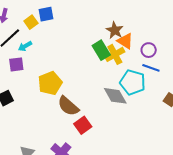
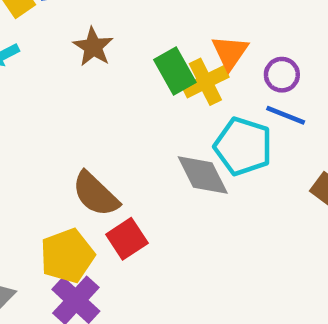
brown star: (115, 30) -> (93, 47), moved
orange triangle: (125, 41) -> (230, 52), turned 30
yellow pentagon: (50, 83) -> (67, 256), moved

